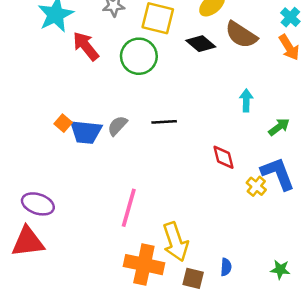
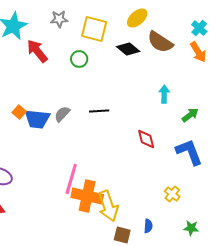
green circle: (139, 56) -> (79, 59), size x0.6
yellow cross: (256, 186) -> (172, 194), moved
orange cross: (144, 265) -> (87, 196), moved

